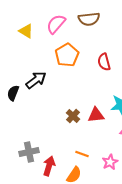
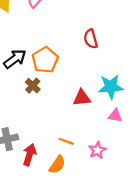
orange pentagon: (67, 55) -> (45, 60), moved
brown cross: (73, 116) -> (33, 86), moved

